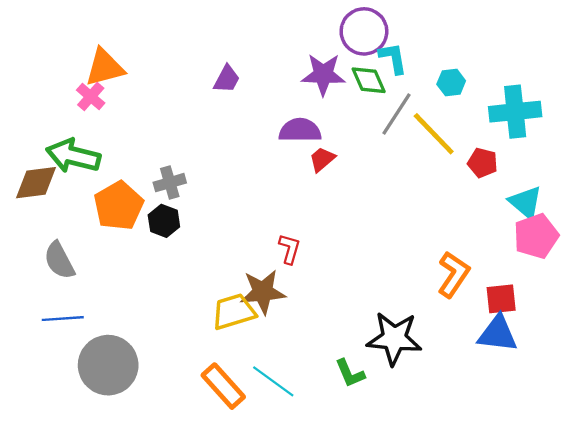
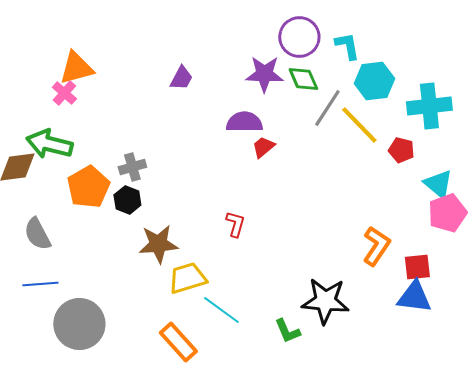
cyan L-shape: (393, 58) -> (347, 46), moved
cyan hexagon: (451, 83) -> (374, 81), size x1.6
brown star: (263, 292) -> (158, 244), moved
cyan line: (273, 381) -> (221, 310), moved

